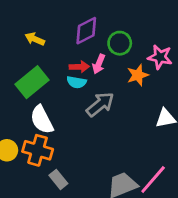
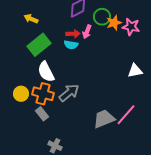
yellow arrow: (35, 39) -> (31, 19), moved
orange star: (138, 75) -> (114, 23), moved
gray arrow: (100, 104) -> (69, 93), moved
gray rectangle: (58, 179) -> (42, 114), moved

